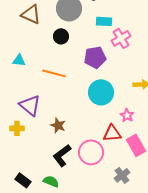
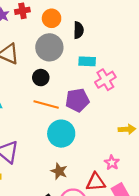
orange line: (54, 73) -> (46, 104), moved
cyan circle: (101, 92) -> (61, 134), moved
brown star: (58, 125) -> (59, 171), moved

